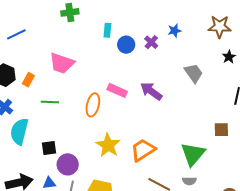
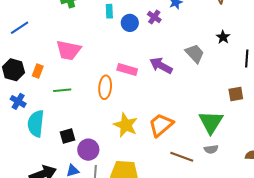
black star: (229, 57) -> (223, 37), moved
gray trapezoid: (194, 73) -> (195, 54), moved

